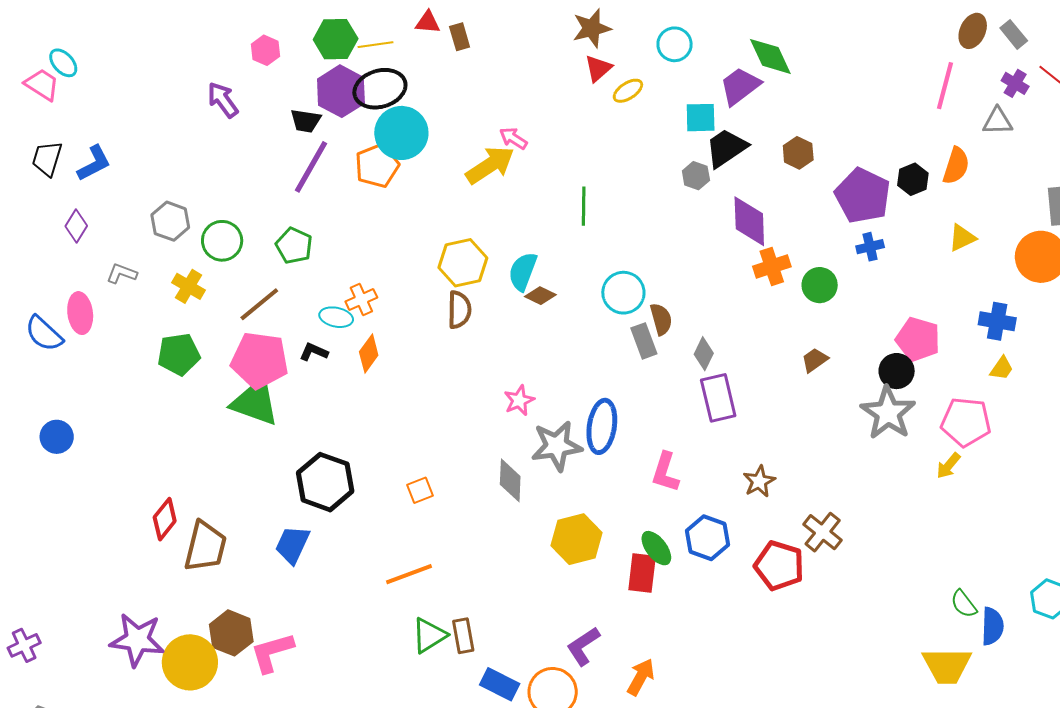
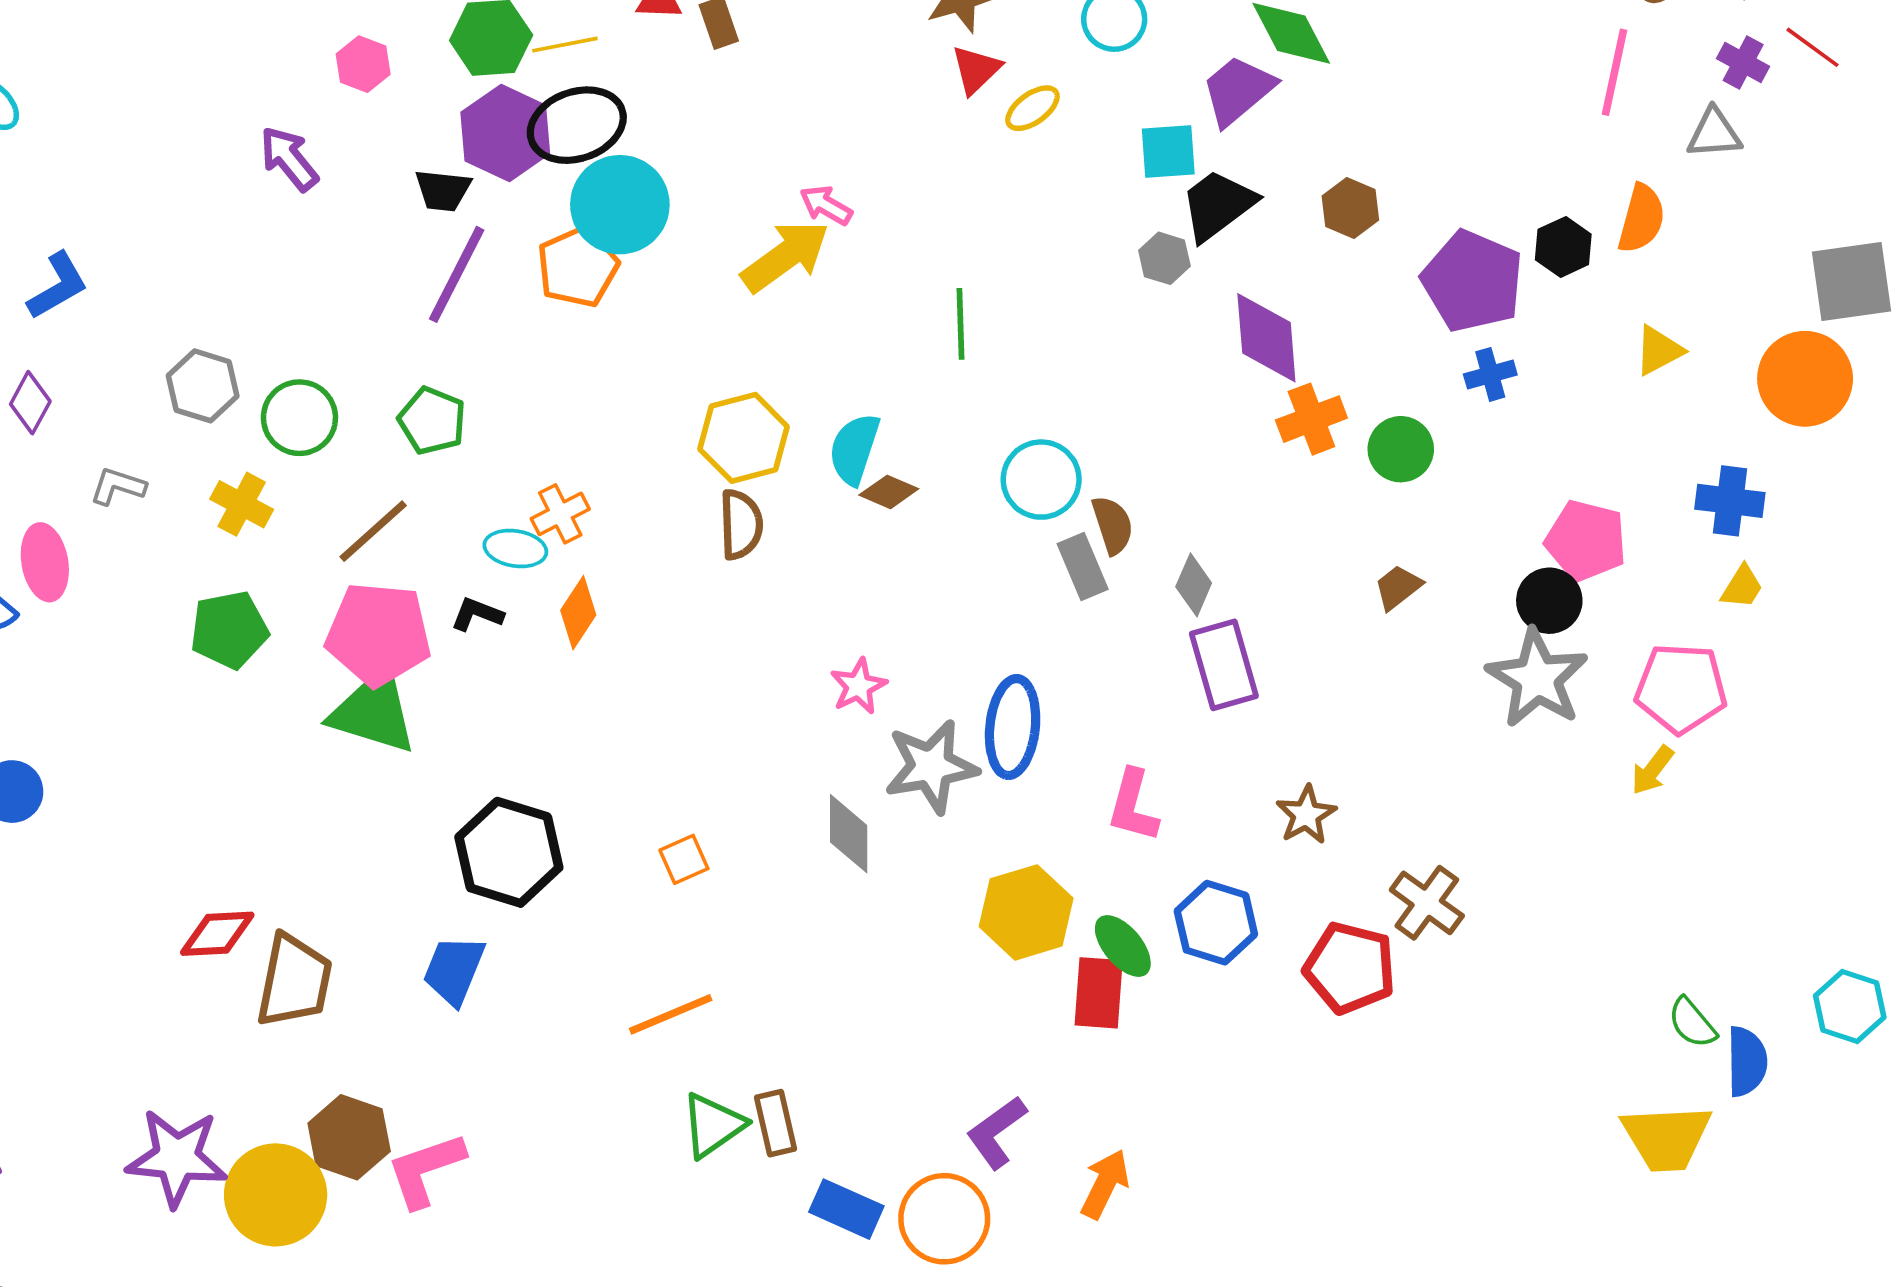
red diamond: (165, 519) -> (217, 934), turned 51
yellow hexagon: (576, 539) -> (1026, 912), moved

